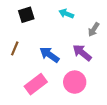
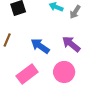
gray arrow: (94, 29) -> (75, 12), moved

